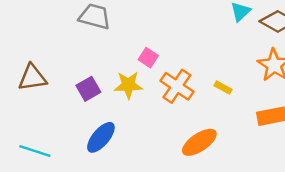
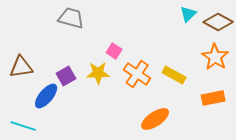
yellow rectangle: (223, 88) -> (174, 75), size x1.6
blue ellipse: (101, 137) -> (46, 96), moved

